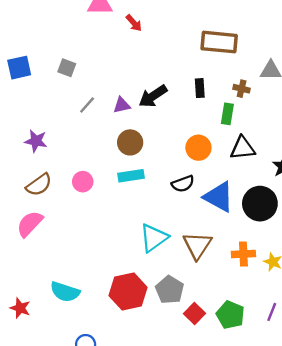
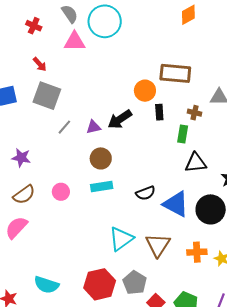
red arrow: (134, 23) -> (40, 64), moved
gray square: (67, 68) -> (47, 96), size x1.8
orange circle: (198, 148) -> (145, 91), moved

